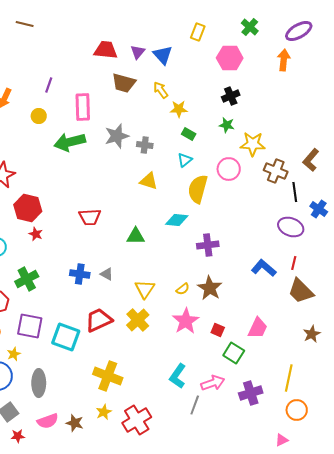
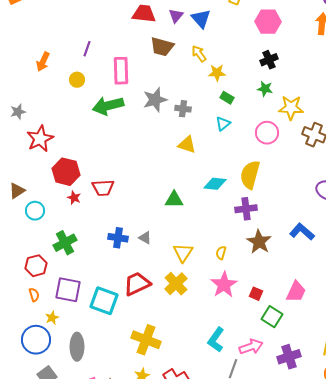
yellow semicircle: (198, 189) -> (250, 175), moved
red trapezoid: (90, 217) -> (103, 188), moved
brown star: (210, 288) -> (259, 242), moved
yellow semicircle: (183, 289) -> (221, 253), turned 144

